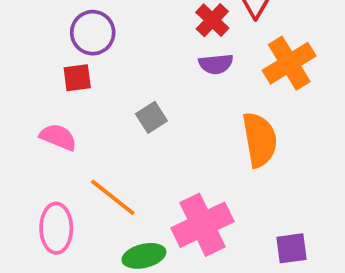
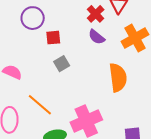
purple semicircle: (216, 64) -> (97, 37), turned 42
red square: (77, 78) -> (53, 38), moved

